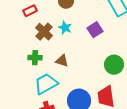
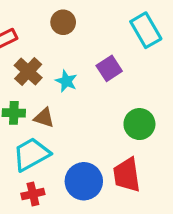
cyan star: (65, 28) -> (66, 81), moved
brown triangle: (62, 61) -> (44, 118), moved

